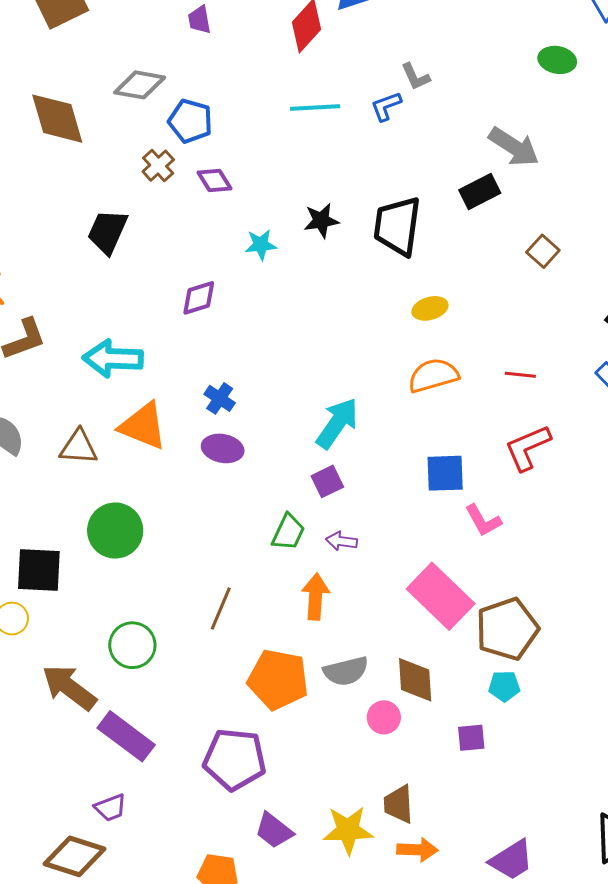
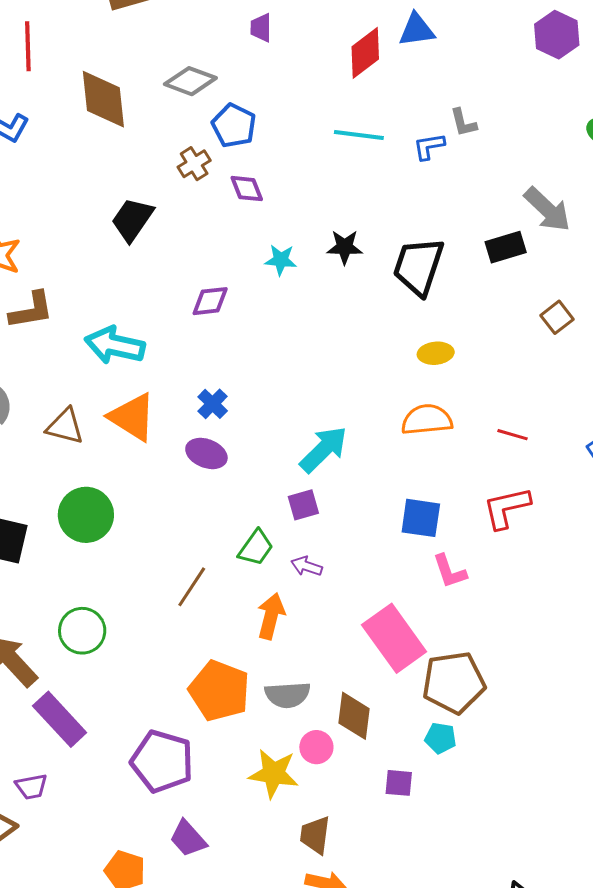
brown line: (221, 608) -> (192, 587), moved
yellow star: (348, 830) -> (274, 774), moved

